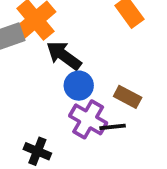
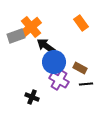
blue circle: (79, 86) -> (54, 62), size x1.5
black line: (113, 127) -> (86, 84), moved

